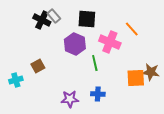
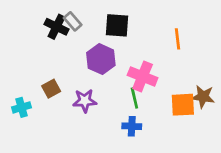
orange line: (132, 29) -> (177, 39), turned 35
pink cross: (110, 42) -> (143, 76), moved
green line: (95, 63) -> (134, 98), moved
purple star: (70, 99) -> (85, 101), moved

